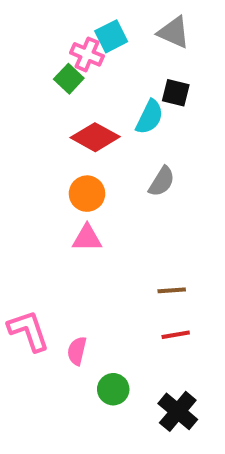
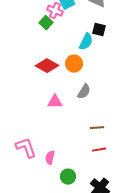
red diamond: (95, 137) -> (47, 66), moved
gray semicircle: (162, 182) -> (84, 92), moved
orange circle: (87, 194) -> (74, 64), moved

